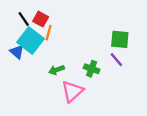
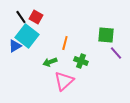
orange line: (49, 33) -> (65, 43), moved
blue triangle: (17, 52) -> (15, 46), turned 48
purple line: (116, 60) -> (116, 53), moved

